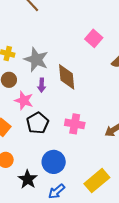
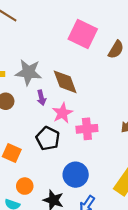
pink square: (94, 38) -> (83, 34), size x1.5
pink star: (24, 100) -> (62, 113), moved, turned -30

